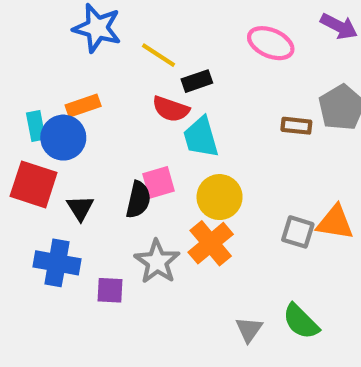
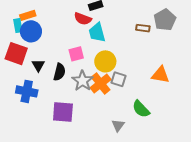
orange rectangle: (83, 106) -> (28, 15), moved
black semicircle: (138, 200) -> (59, 72), moved
gray square: (298, 232) -> (119, 79), moved
gray star: (157, 262) -> (83, 81), moved
purple square: (110, 290) -> (63, 112), moved, size x1.6
green semicircle: (301, 322) -> (141, 109), moved

